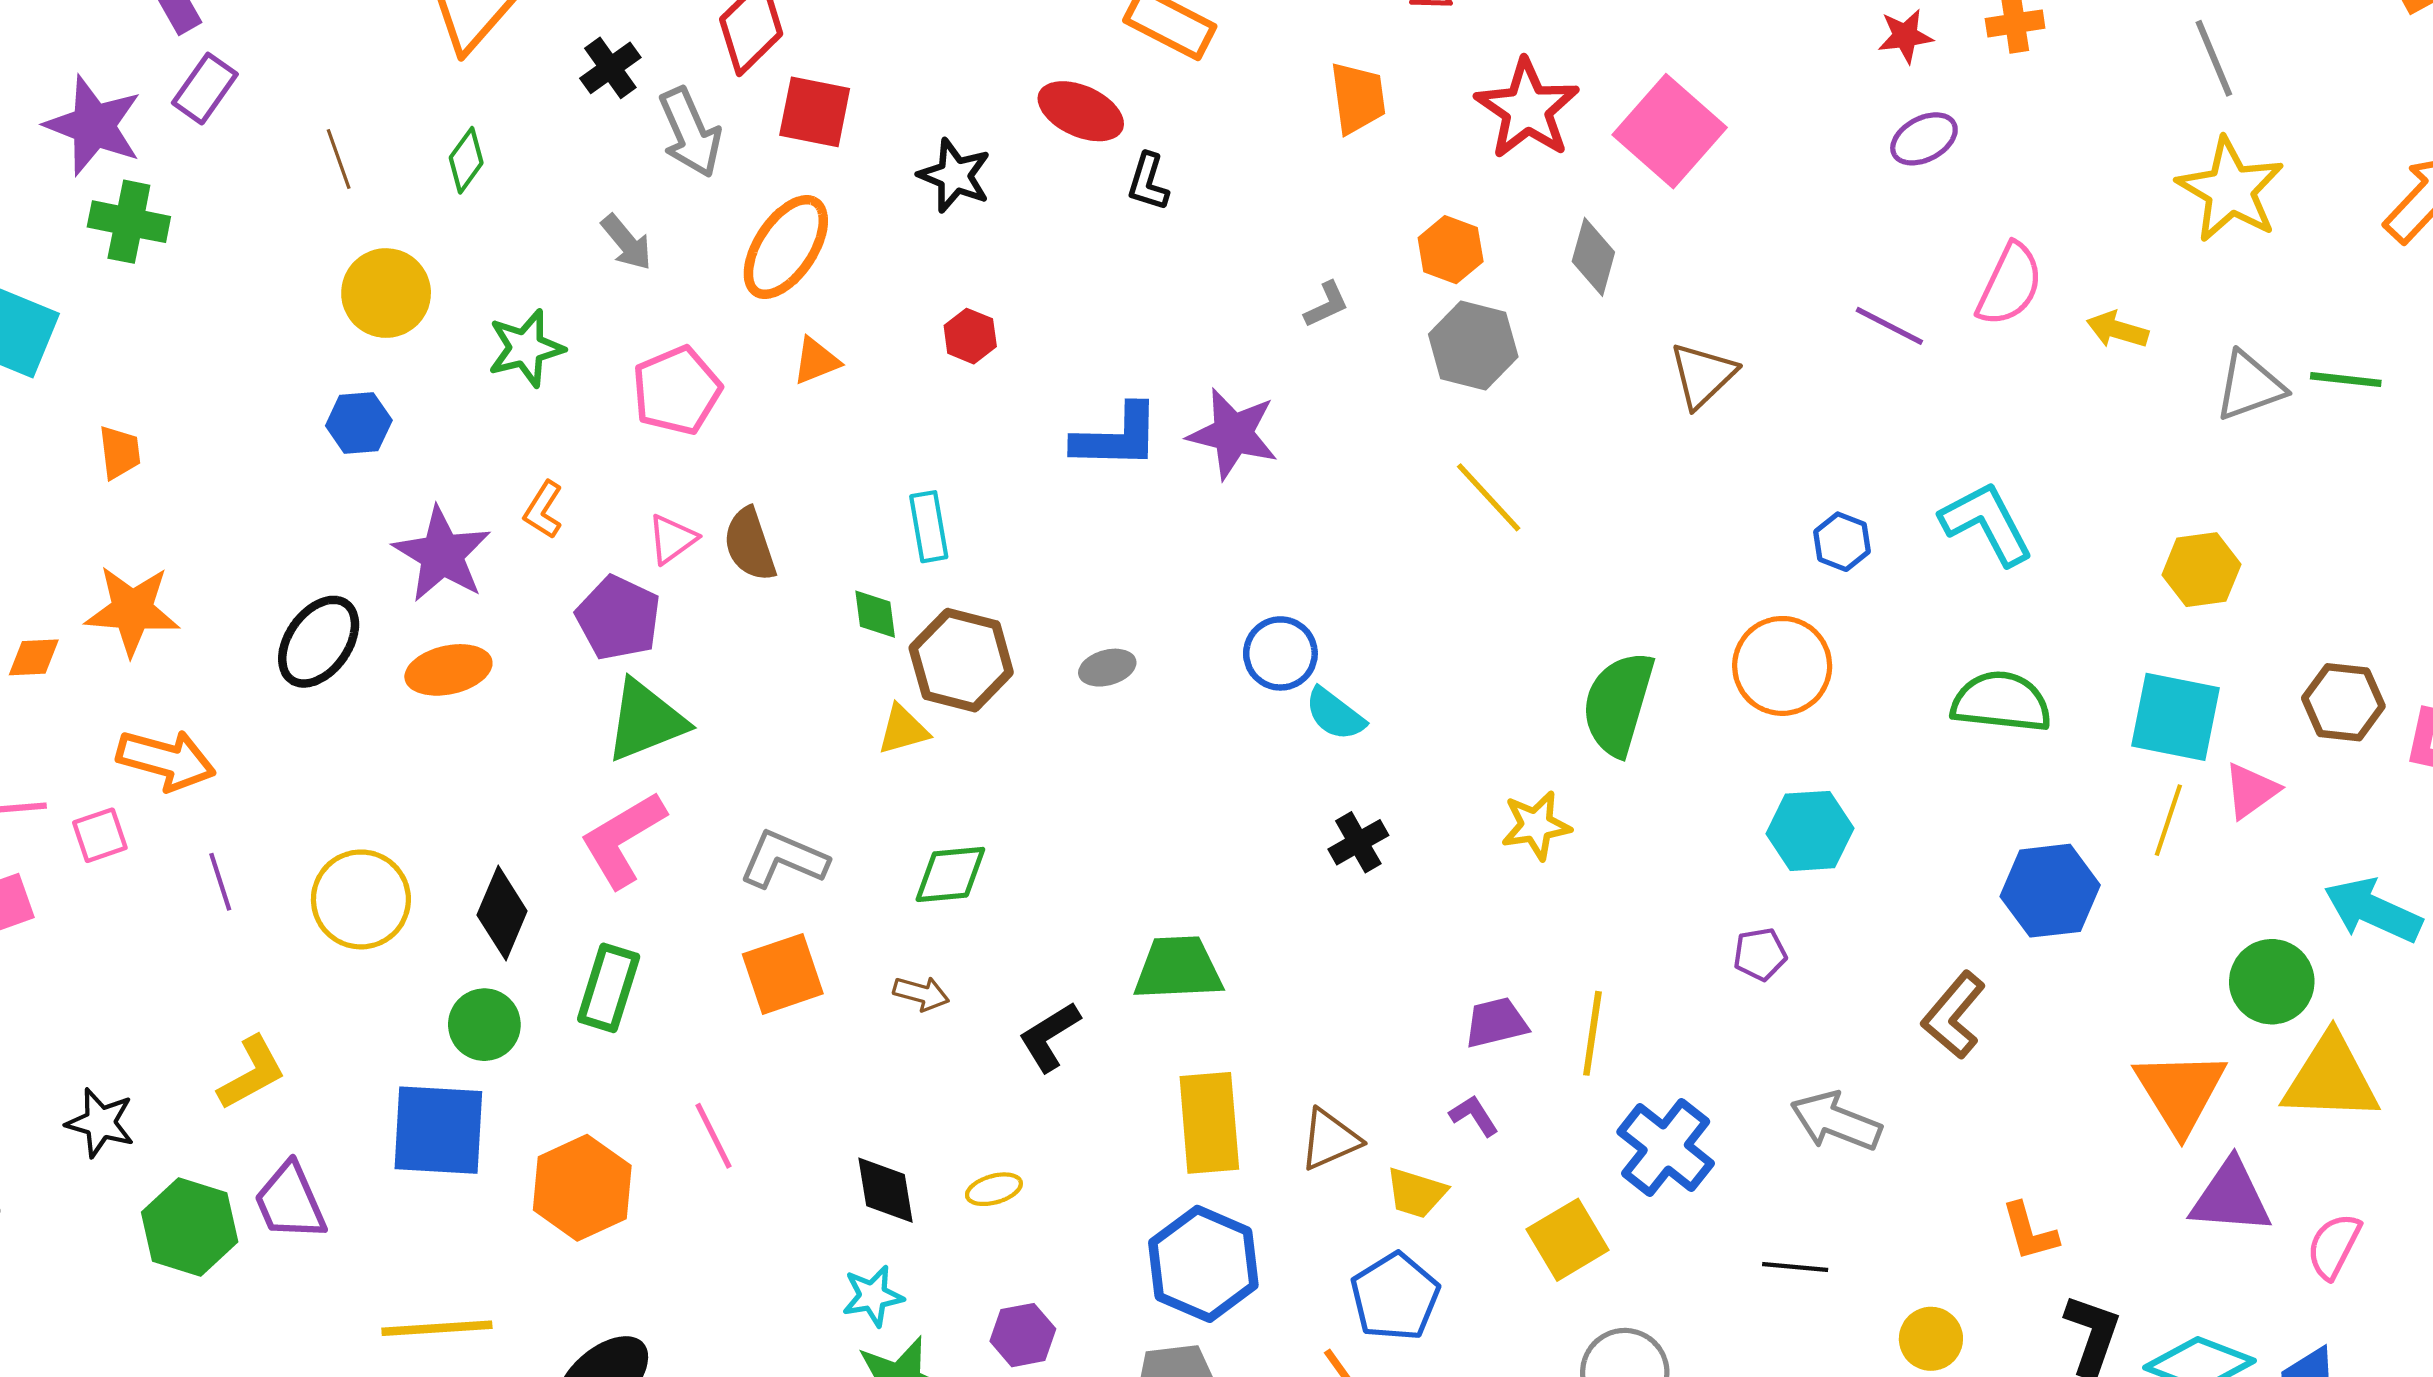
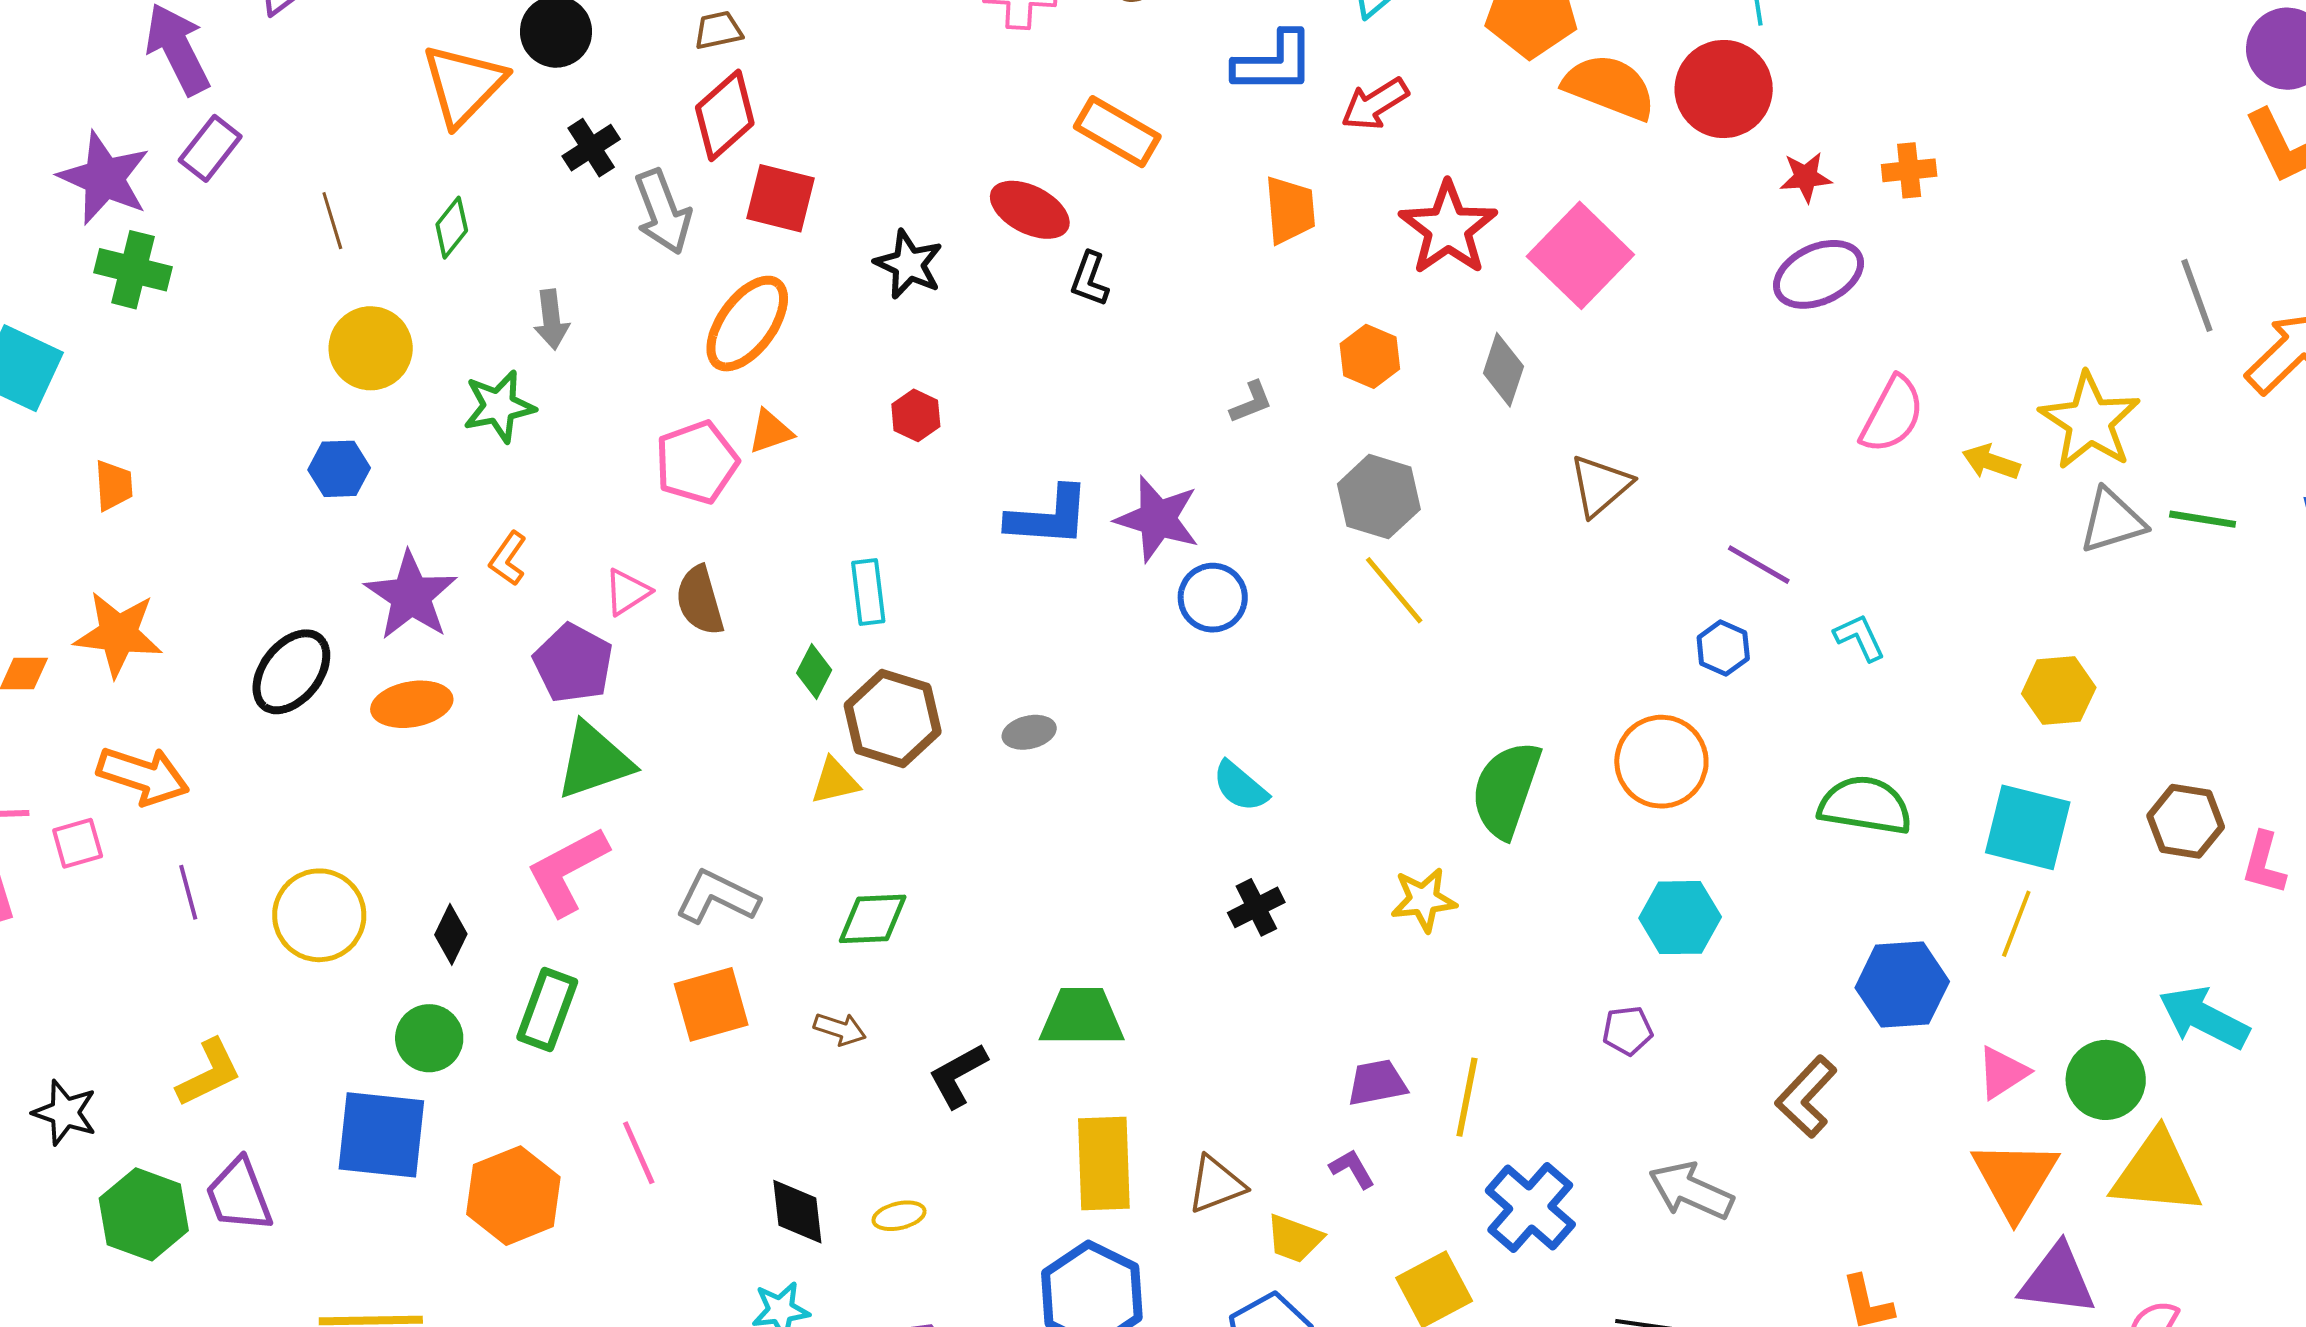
gray line: (2214, 58) -> (2197, 295), moved
purple ellipse: (1924, 139) -> (1818, 274), size x1.4
yellow star: (2230, 190) -> (2090, 421), moved
gray arrow: (627, 242) -> (551, 320), moved, turned 30
purple line: (1889, 326) -> (1759, 565), moved
gray hexagon: (1473, 345) -> (1379, 497), moved
pink pentagon: (677, 391) -> (697, 462), moved
cyan L-shape: (1987, 523) -> (1860, 637), size x0.6
green diamond: (875, 614) -> (814, 671), turned 32
blue circle: (1280, 653) -> (1213, 598), moved
pink triangle: (2251, 791) -> (2003, 1073), moved
black diamond: (502, 913) -> (451, 934), size x0.7

